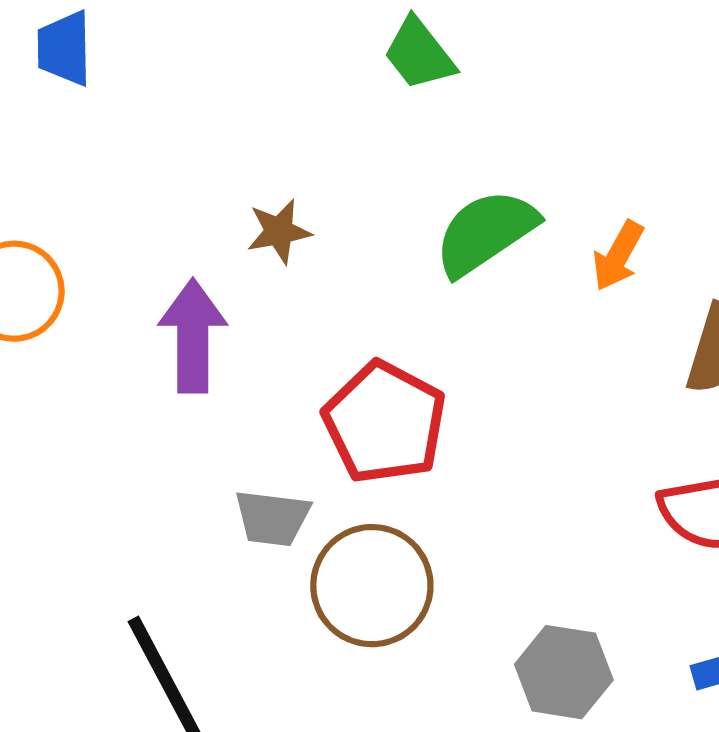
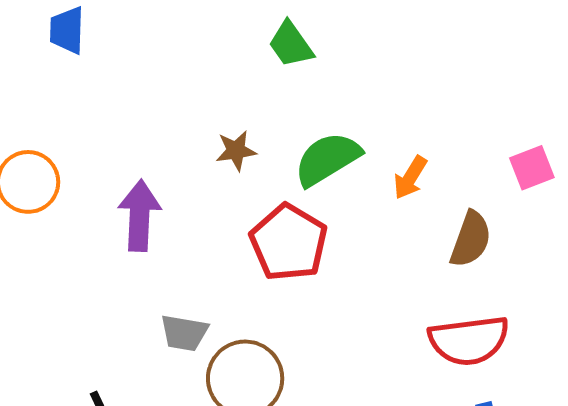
brown star: (279, 231) -> (236, 151), moved
red pentagon: (385, 422) -> (289, 243), moved

